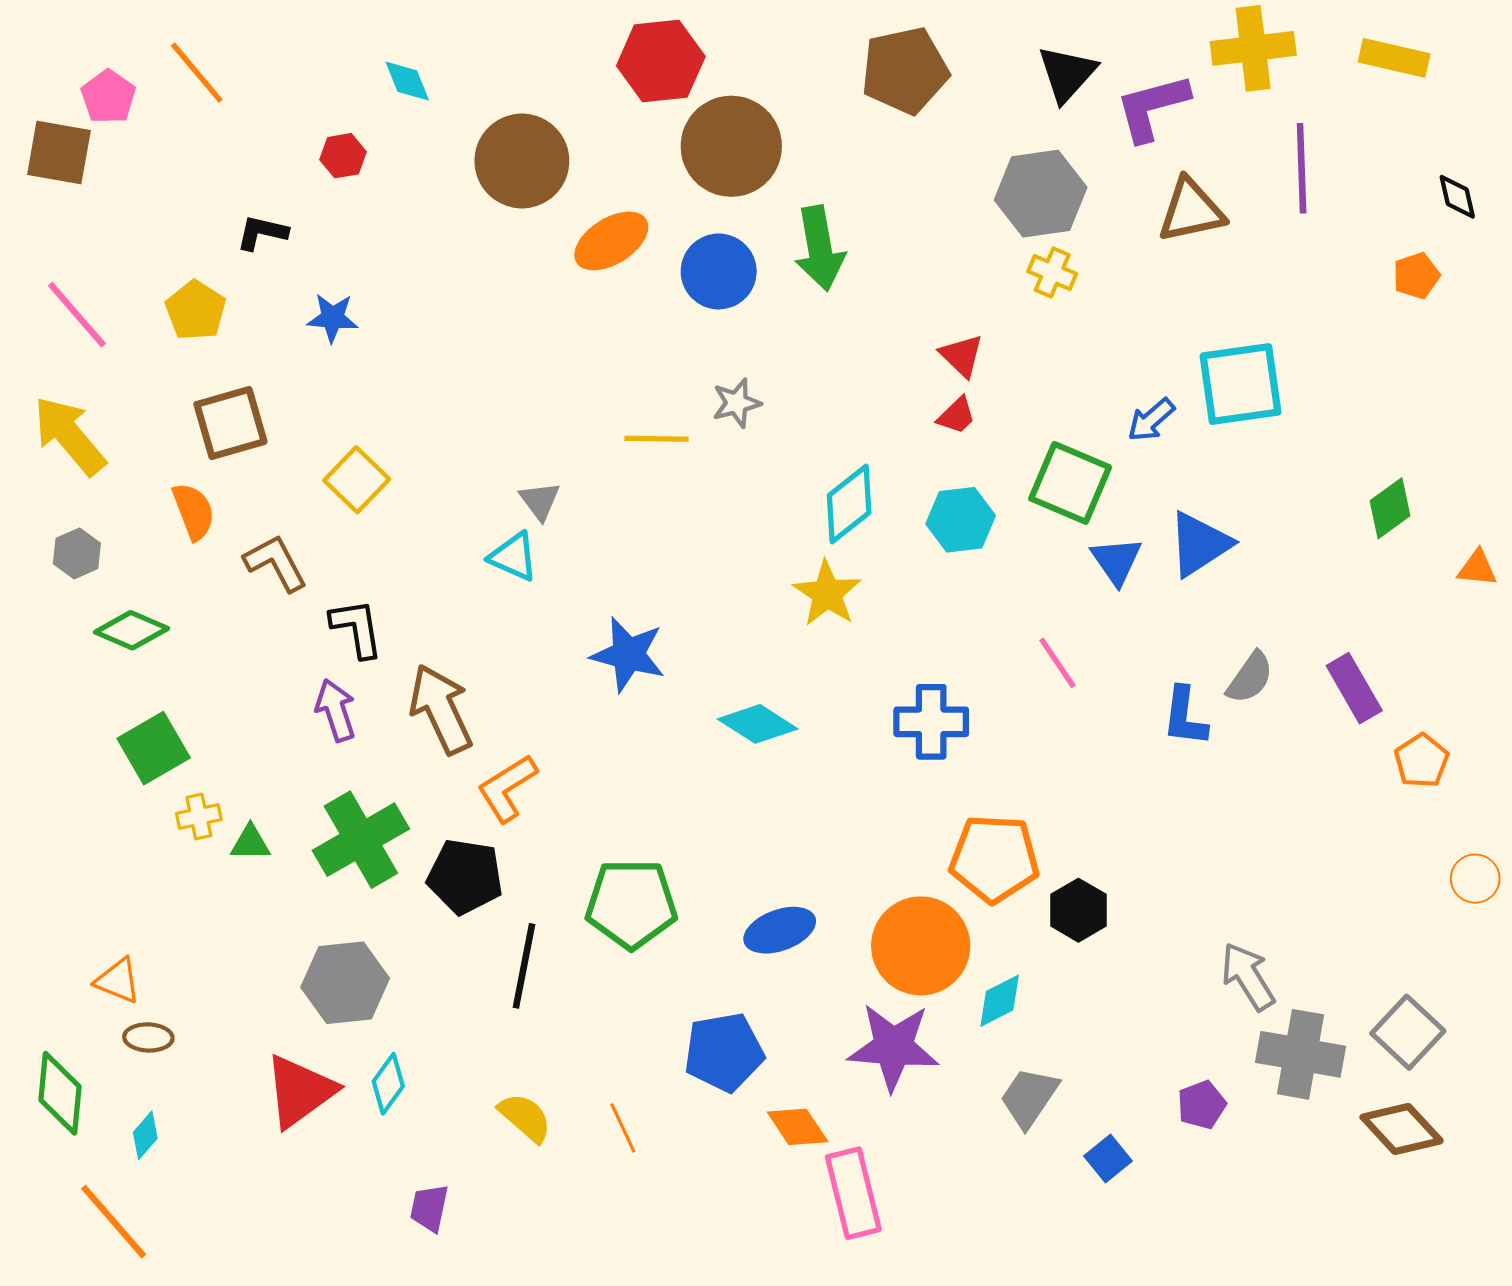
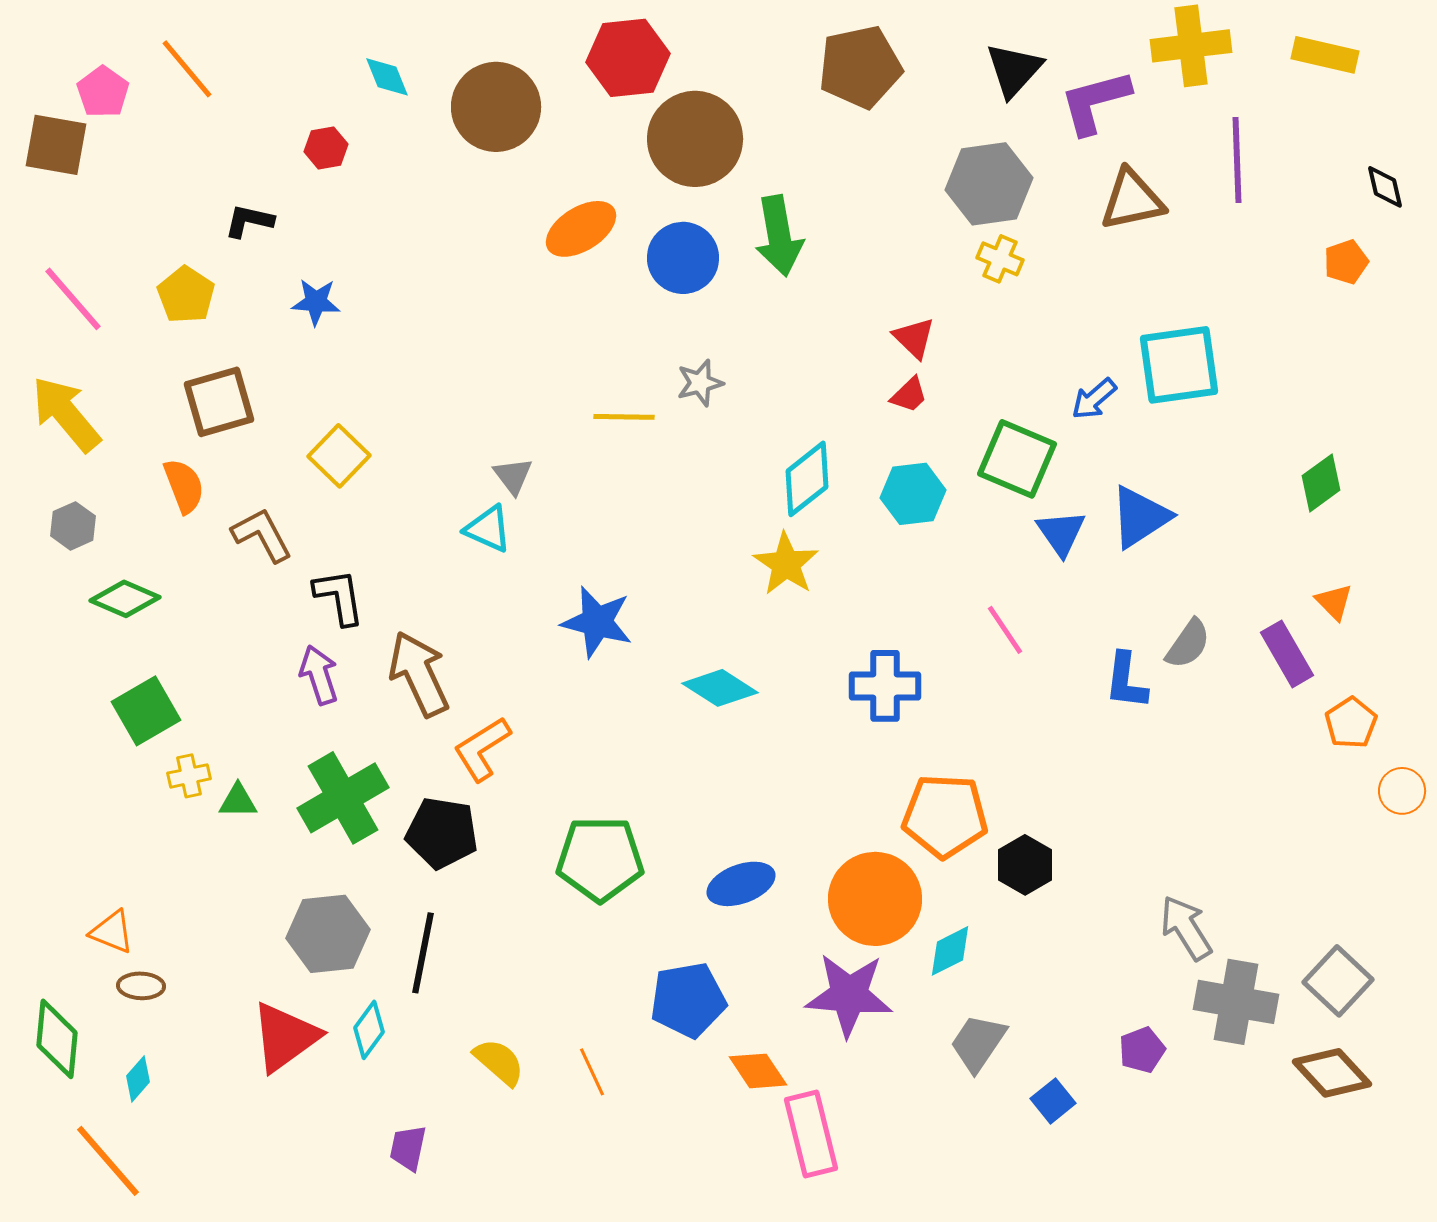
brown circle: (522, 161) -> (496, 107), moved
orange triangle: (1477, 568) -> (1334, 602), moved, turned 39
orange circle: (1475, 879) -> (1402, 791), moved
black line: (524, 966) -> (423, 953), moved

